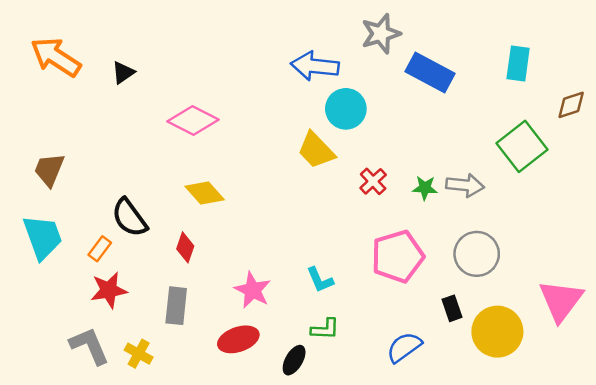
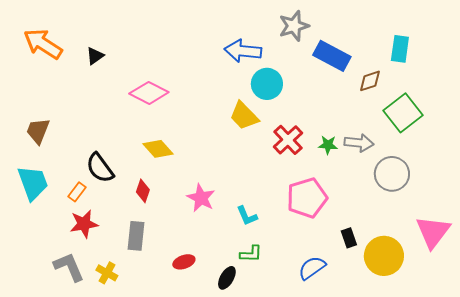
brown diamond: (571, 105) -> (370, 81), moved
red cross: (373, 181) -> (288, 140), size x1.4
gray circle: (477, 254) -> (392, 174), moved
pink star: (253, 290) -> (201, 198), moved
red ellipse: (238, 339) -> (184, 262), size x0.7

